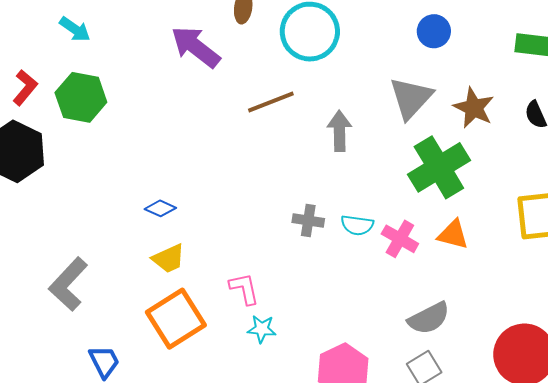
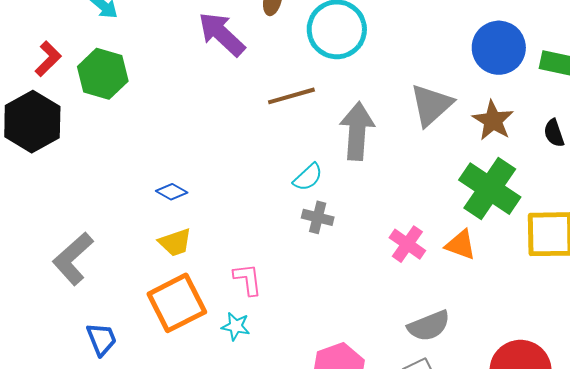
blue circle: (434, 31) -> (499, 48), moved, size x1.6
gray arrow: (339, 131) -> (357, 131), size x1.4
green cross: (439, 167) -> (490, 189), moved, turned -30
cyan semicircle: (357, 225) -> (308, 177), moved, turned -56
cyan star: (262, 329) -> (236, 326), moved

